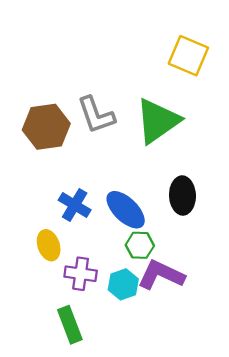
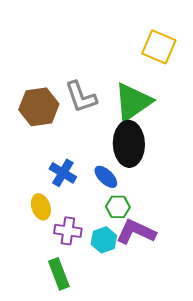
black ellipse: (182, 196) -> (129, 144), moved, size x1.4
blue ellipse: (126, 210) -> (106, 177), size x0.7

